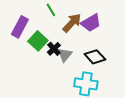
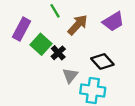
purple trapezoid: (91, 23) -> (113, 22), moved
gray triangle: (65, 55) -> (70, 75), moved

